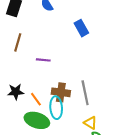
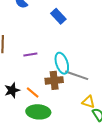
gray line: (85, 93) -> (77, 75), turned -45
cyan ellipse: (56, 108) -> (62, 63), moved

